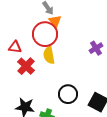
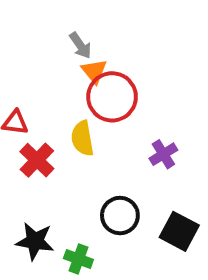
red circle: (45, 34) -> (112, 97), moved
purple cross: (96, 48) -> (163, 154), moved

